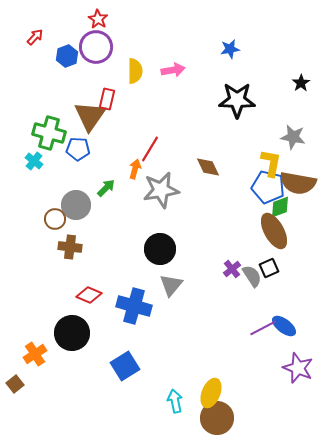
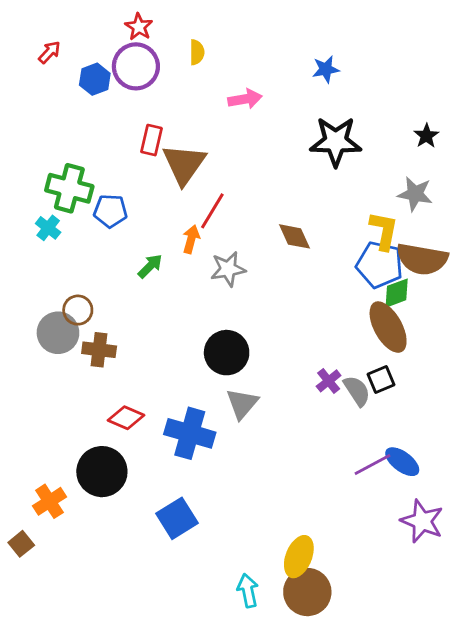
yellow semicircle: (135, 71) -> (197, 52), moved, size x0.7
black star: (301, 83) -> (426, 136), moved
brown triangle: (90, 116) -> (184, 164), moved
gray star: (161, 190) -> (228, 269), size x0.7
gray circle: (76, 205) -> (58, 333), moved
cyan arrow: (175, 401) -> (248, 591), moved

